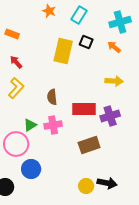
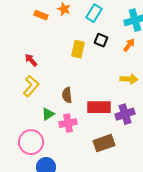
orange rectangle: (12, 34) -> (41, 15), moved
orange arrow: (114, 47) -> (129, 45), turned 88
yellow rectangle: (63, 51) -> (78, 49), size x0.7
green triangle: (30, 125) -> (48, 114), moved

